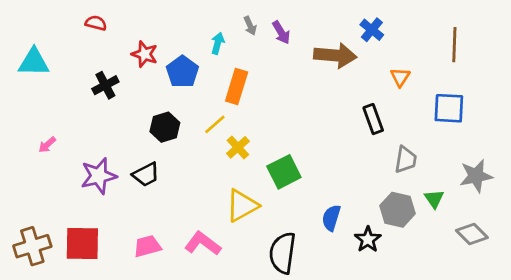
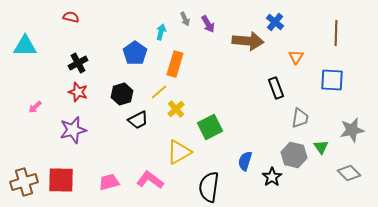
red star: (145, 54) -> (78, 92), moved
black trapezoid: (146, 174) -> (138, 120), moved

